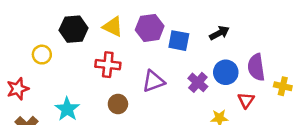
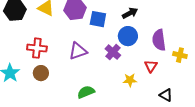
red cross: (108, 65) -> (37, 48), moved
blue circle: (226, 72) -> (128, 36), moved
brown circle: (118, 104) -> (41, 73), moved

